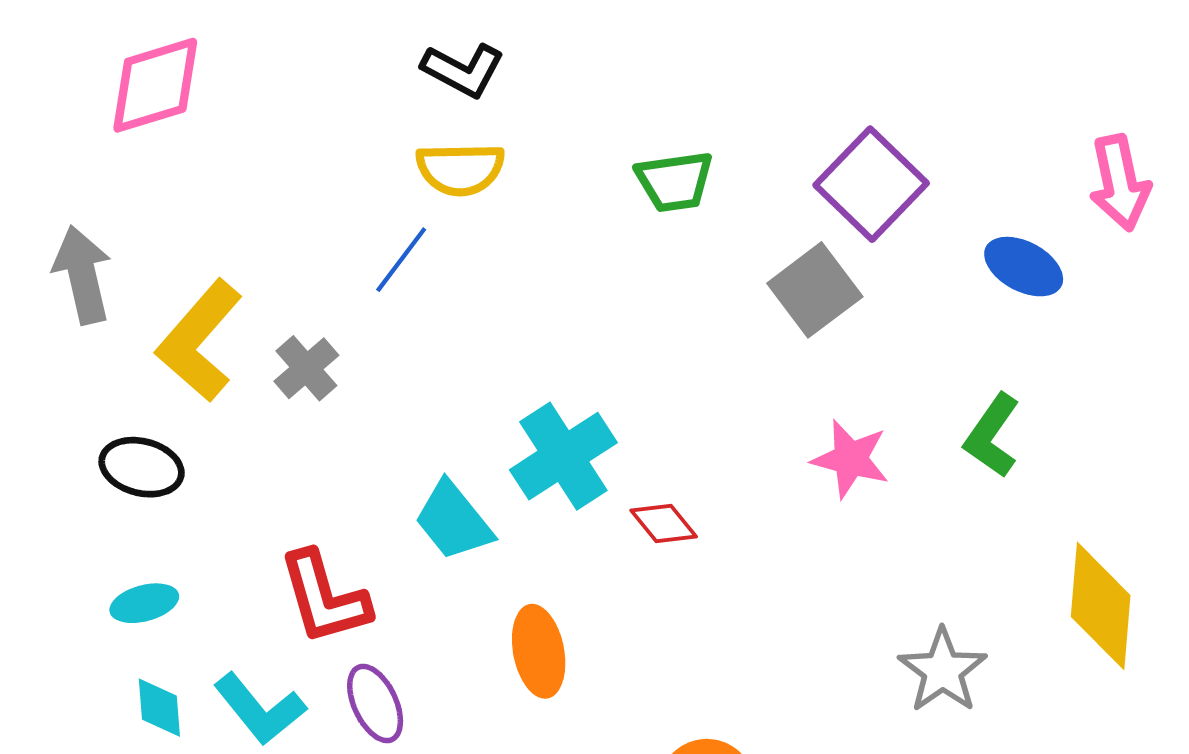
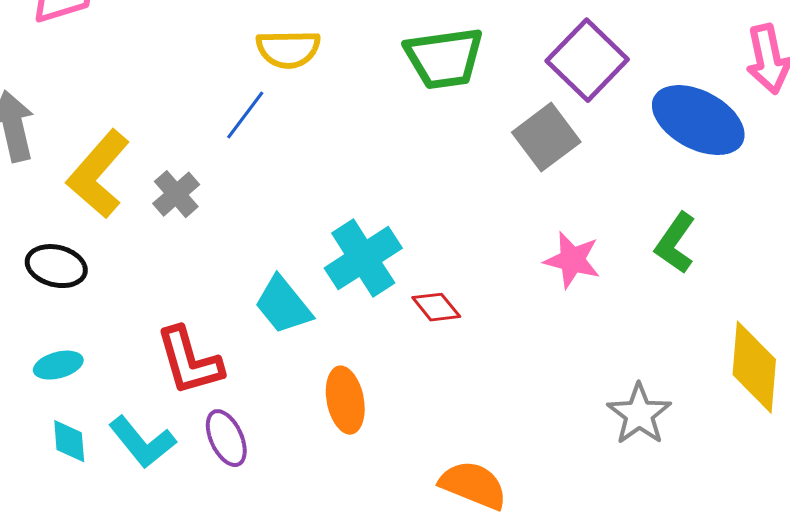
green trapezoid: (675, 181) -> (444, 58), size x1.4
blue ellipse: (1024, 267) -> (698, 120), size x1.6

